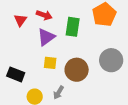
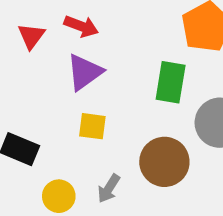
green rectangle: (73, 27) -> (171, 82), moved
brown circle: (77, 70) -> (164, 162), moved

